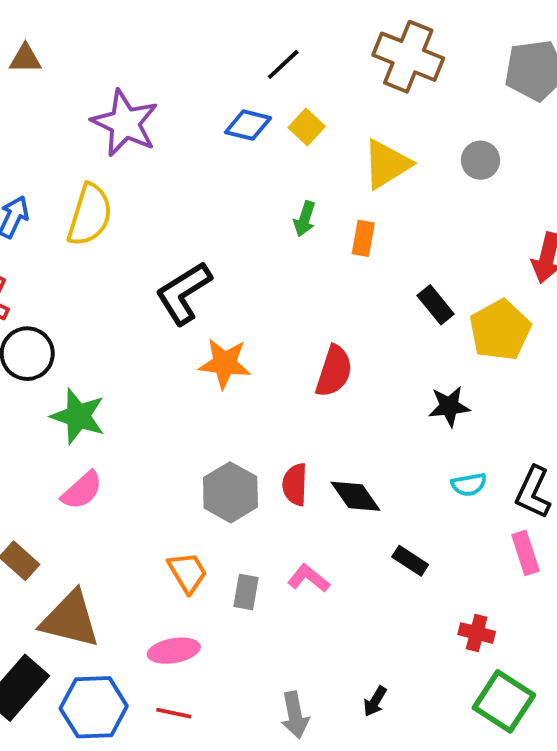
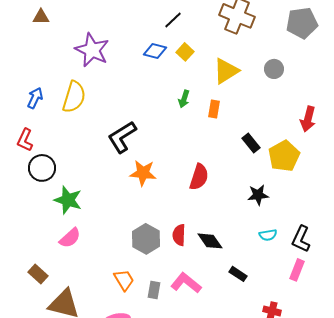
pink rectangle: (525, 553) -> (297, 270), turned 40
pink L-shape: (309, 578) -> (186, 283), size x1.4

